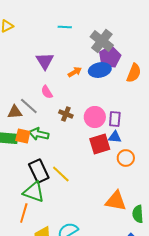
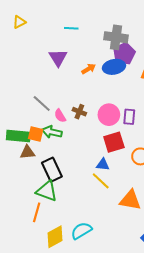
cyan line: (65, 27) -> (71, 28), moved
gray cross: (102, 41) -> (116, 37), turned -30
pink semicircle: (47, 92) -> (60, 116), moved
brown triangle: (15, 112) -> (27, 152), moved
blue triangle: (115, 137) -> (103, 165), moved
yellow line: (61, 174) -> (101, 181), moved

